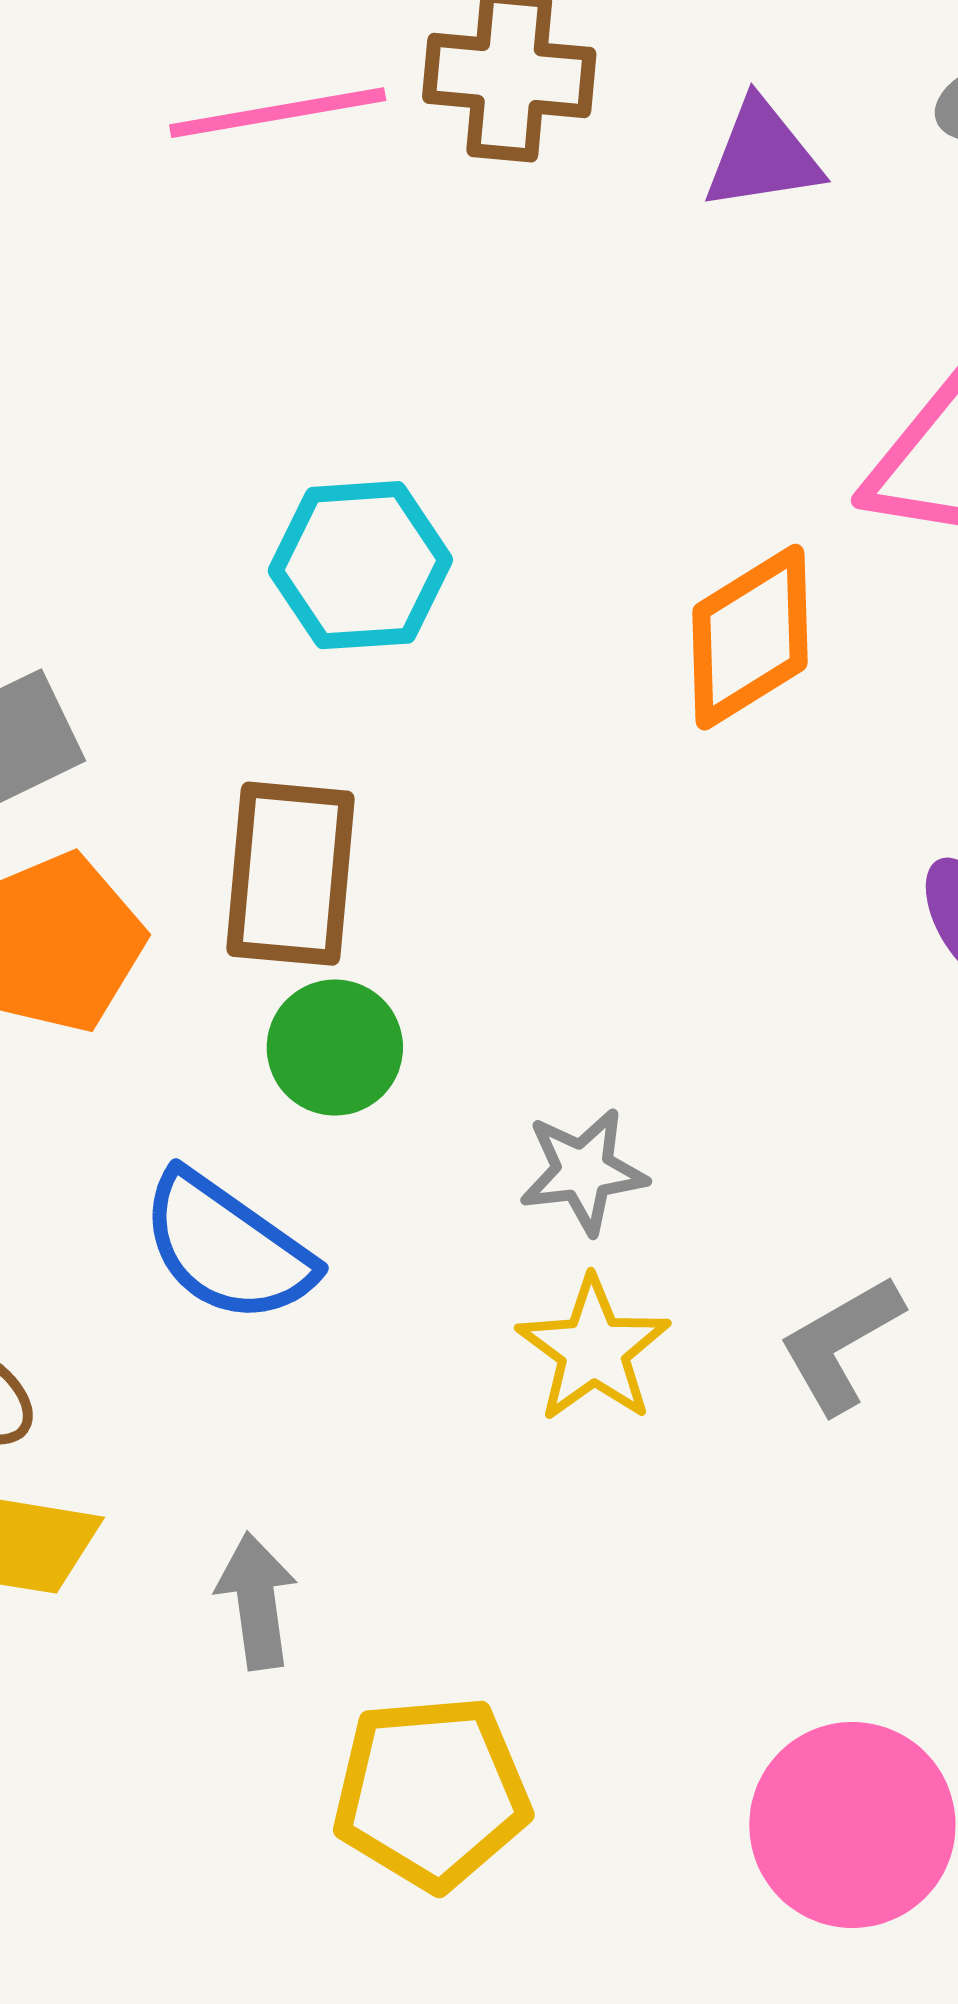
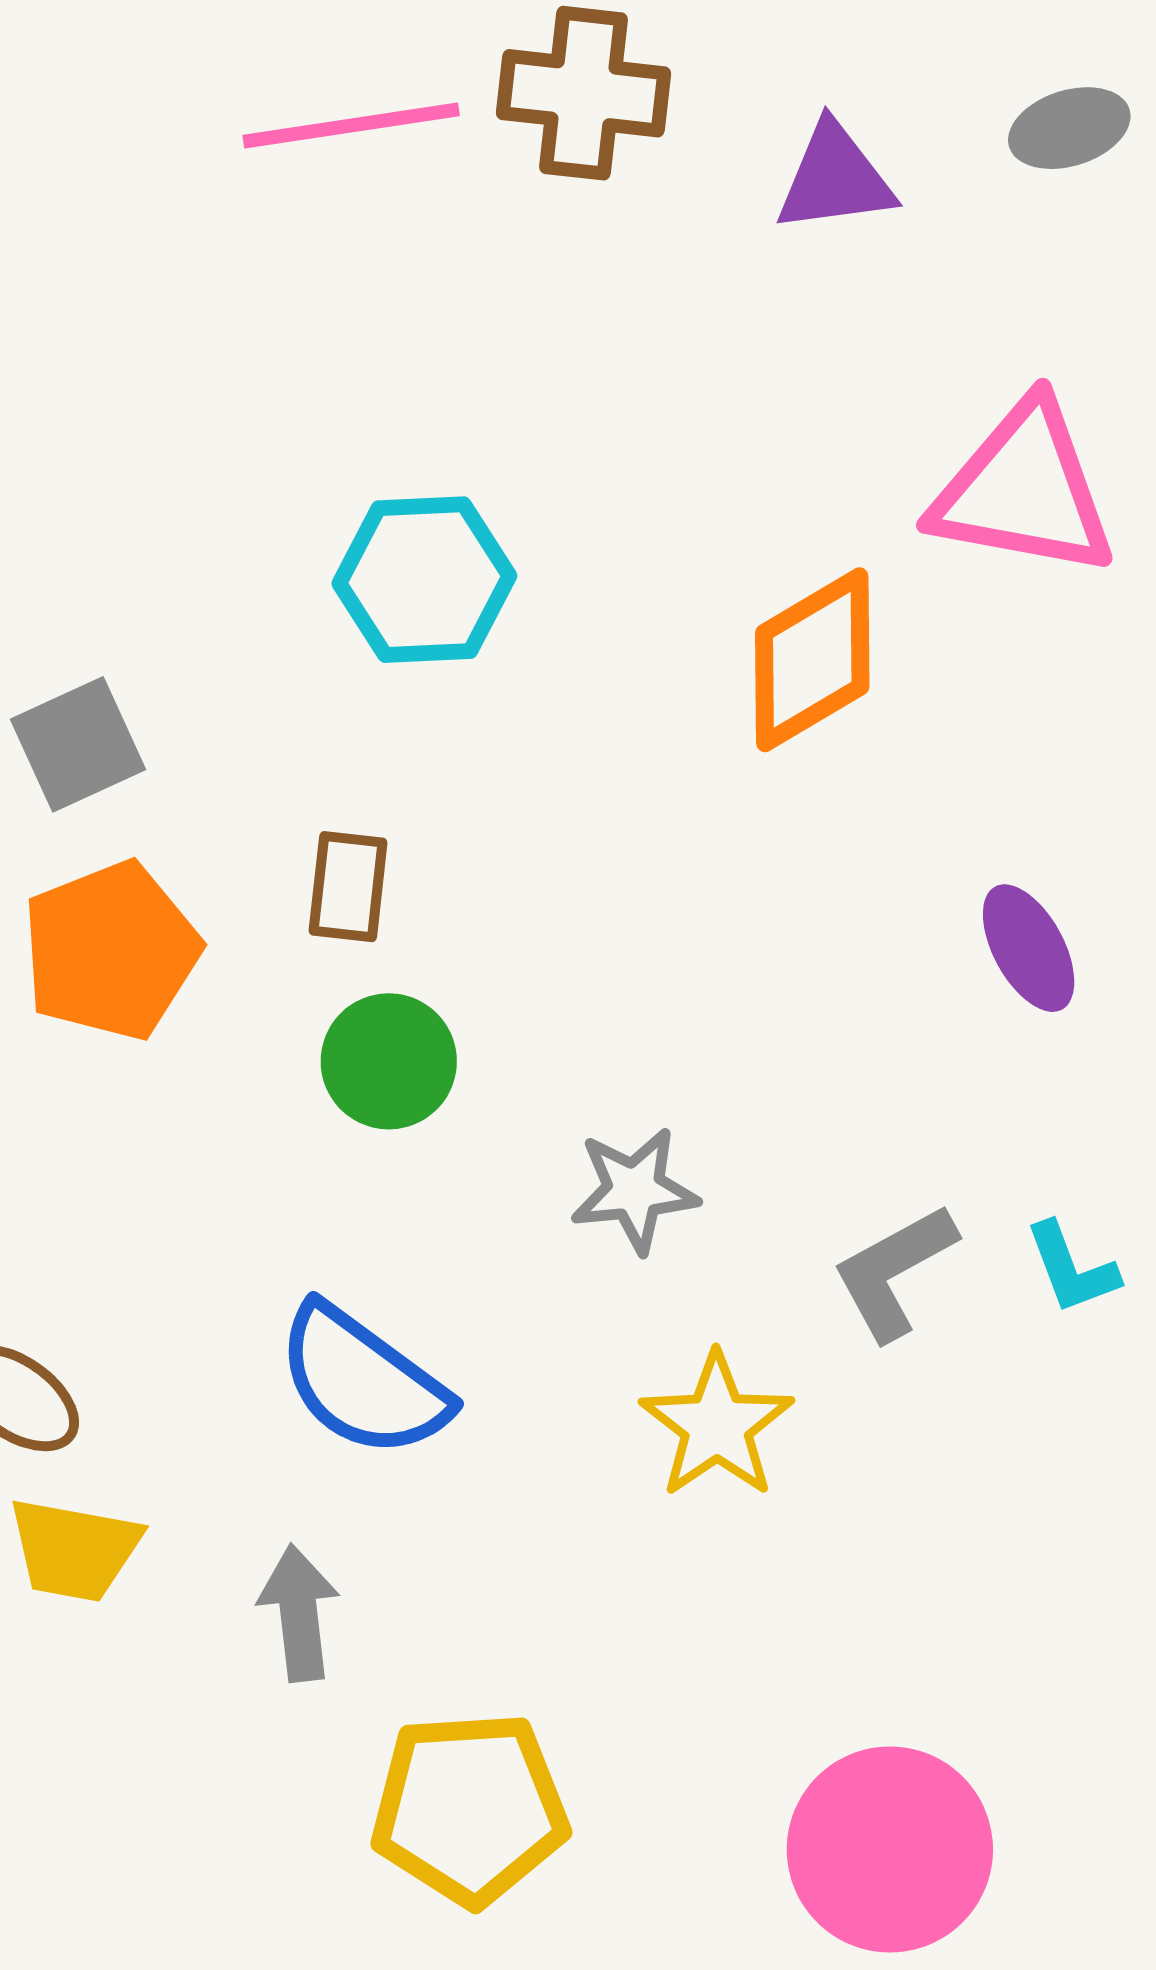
brown rectangle: (291, 874) -> (348, 887), size x0.6
blue semicircle: (227, 1248) -> (363, 1381), moved
gray L-shape: (841, 1344) -> (894, 1272), moved
yellow star: (593, 1350) -> (717, 1425), moved

